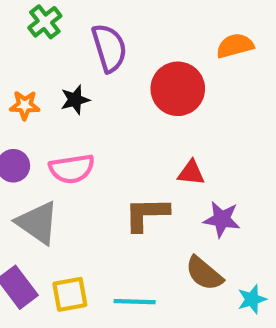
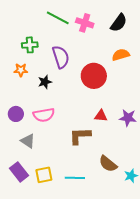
green cross: (45, 22) -> (30, 45), turned 35
orange star: (25, 105) -> (21, 70), moved
purple star: (222, 219) -> (128, 118), moved
gray triangle: (38, 223) -> (28, 141), size x0.7

